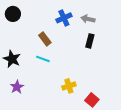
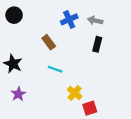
cyan line: (43, 59) -> (55, 69), moved
yellow cross: (69, 86) -> (75, 93), turned -32
red square: (92, 100) -> (90, 108), moved, turned 32

